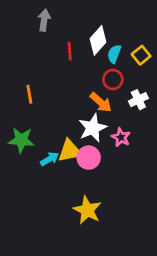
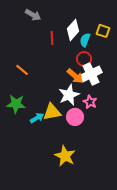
gray arrow: (44, 20) -> (33, 15), turned 112
yellow square: (141, 55) -> (103, 31), moved, turned -32
orange line: (29, 94) -> (22, 70), turned -40
white cross: (138, 100) -> (91, 74), moved, size x1.5
pink circle: (89, 158) -> (75, 117), moved

